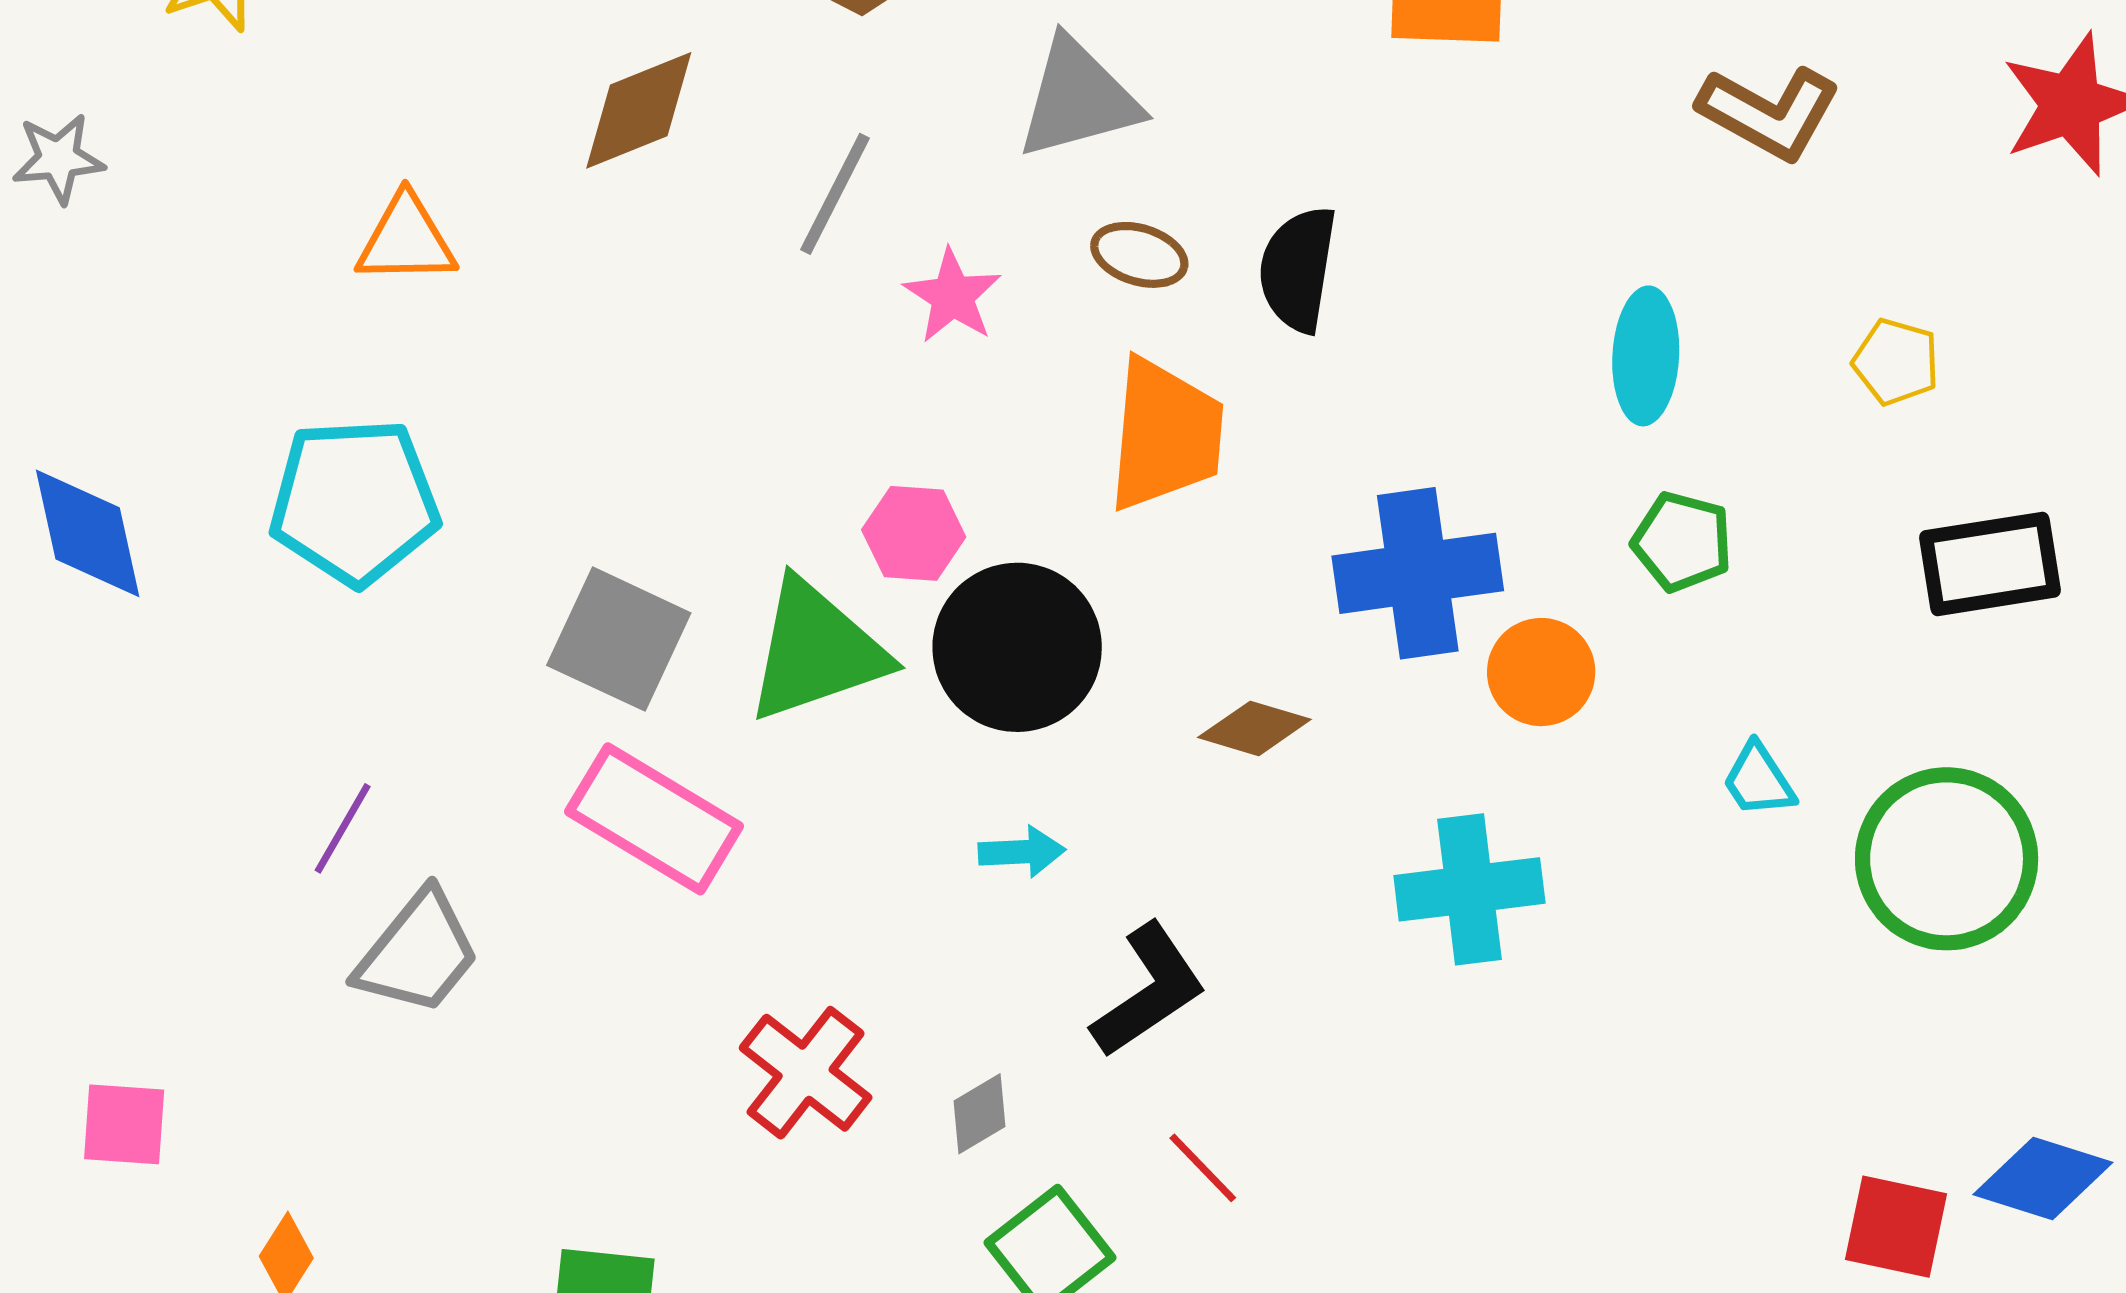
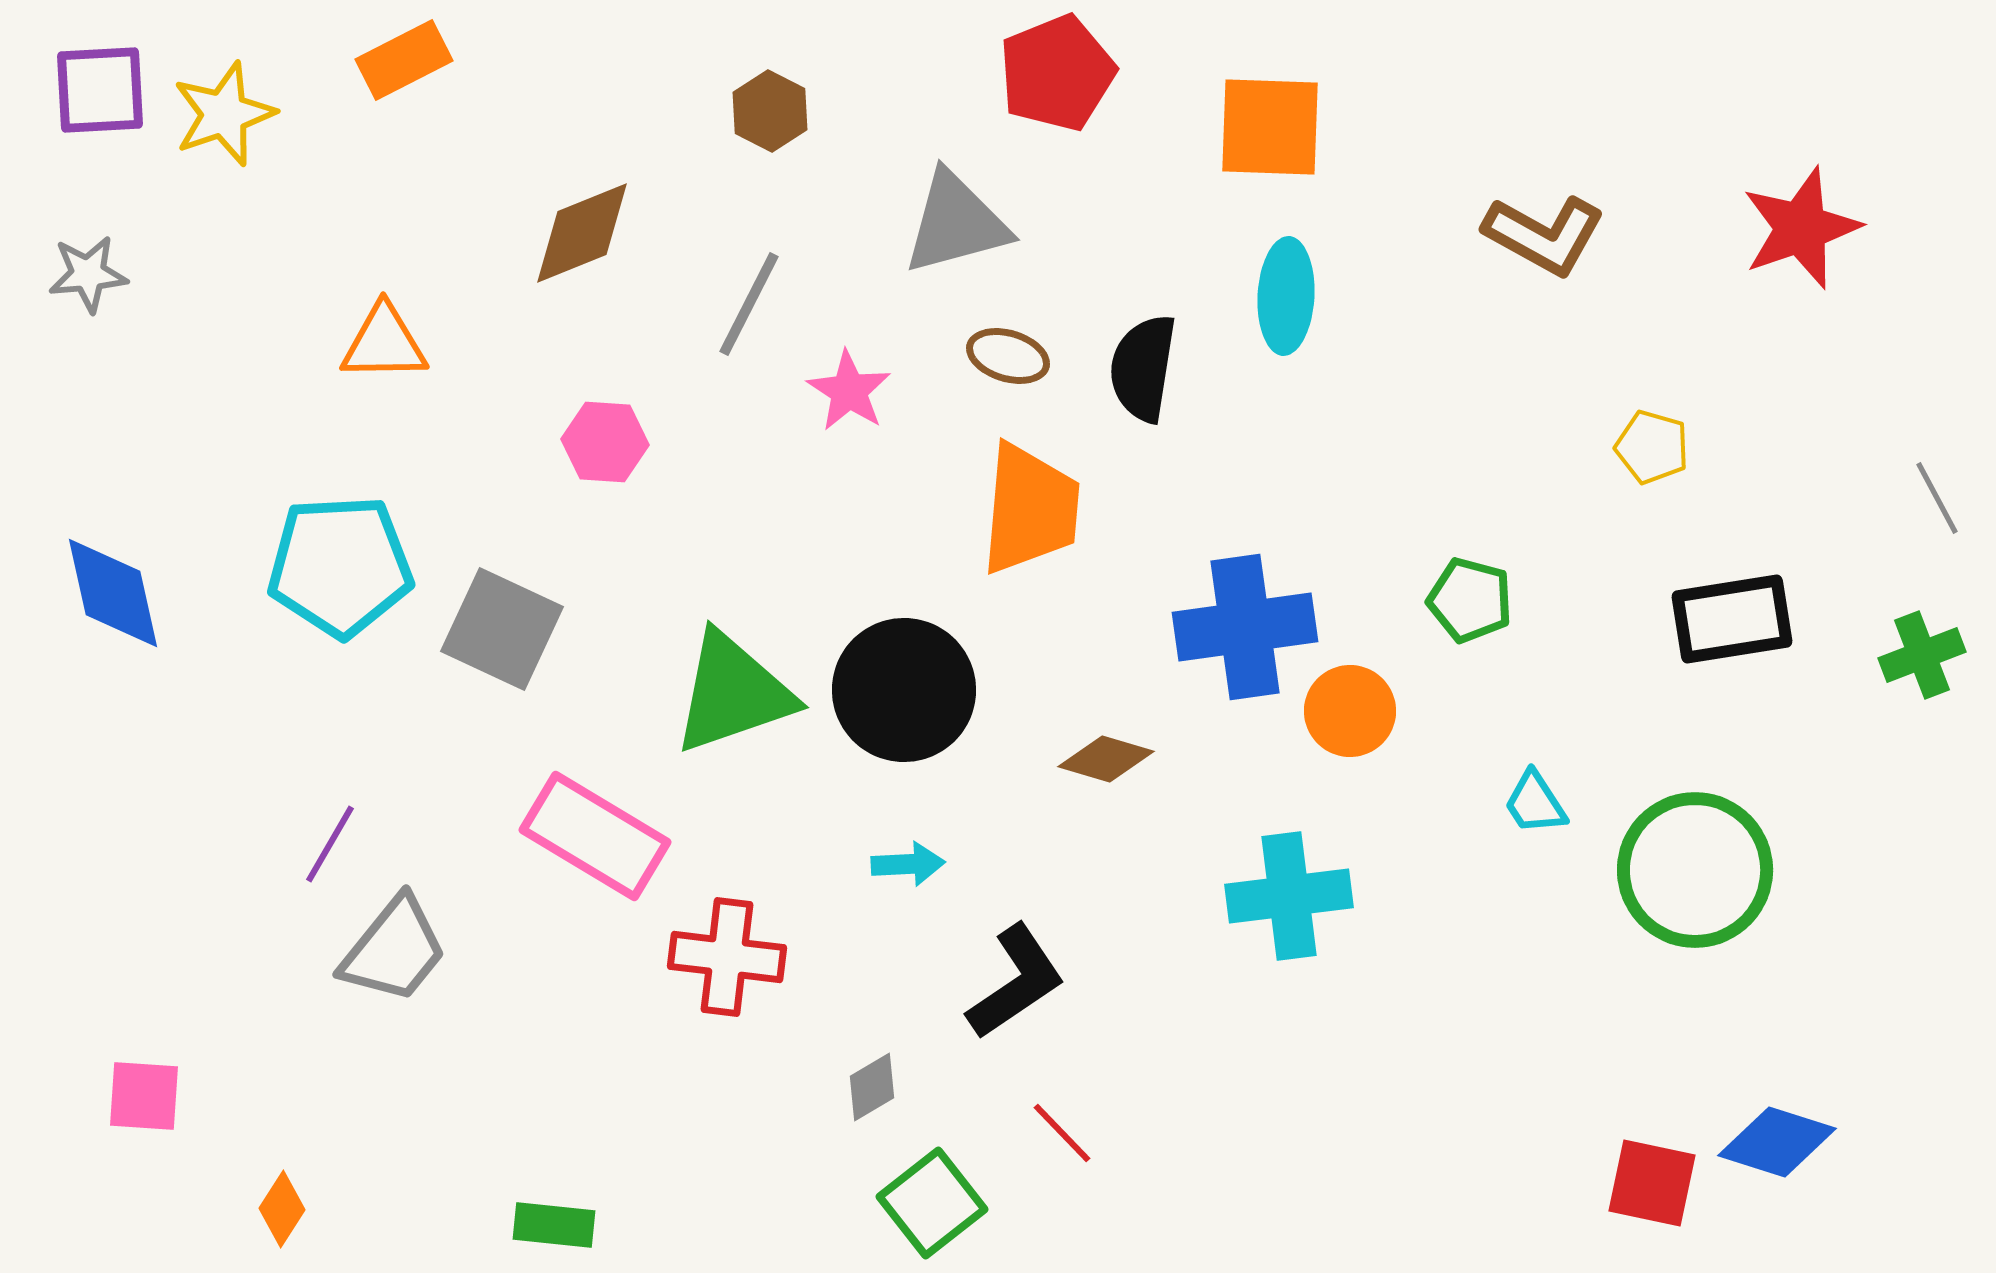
cyan ellipse: (1646, 356) -> (1286, 296), moved
pink hexagon: (914, 533) -> (605, 442), moved
gray square: (619, 639) -> (502, 629), moved
red cross: (806, 1073) -> (727, 957), moved, turned -31

